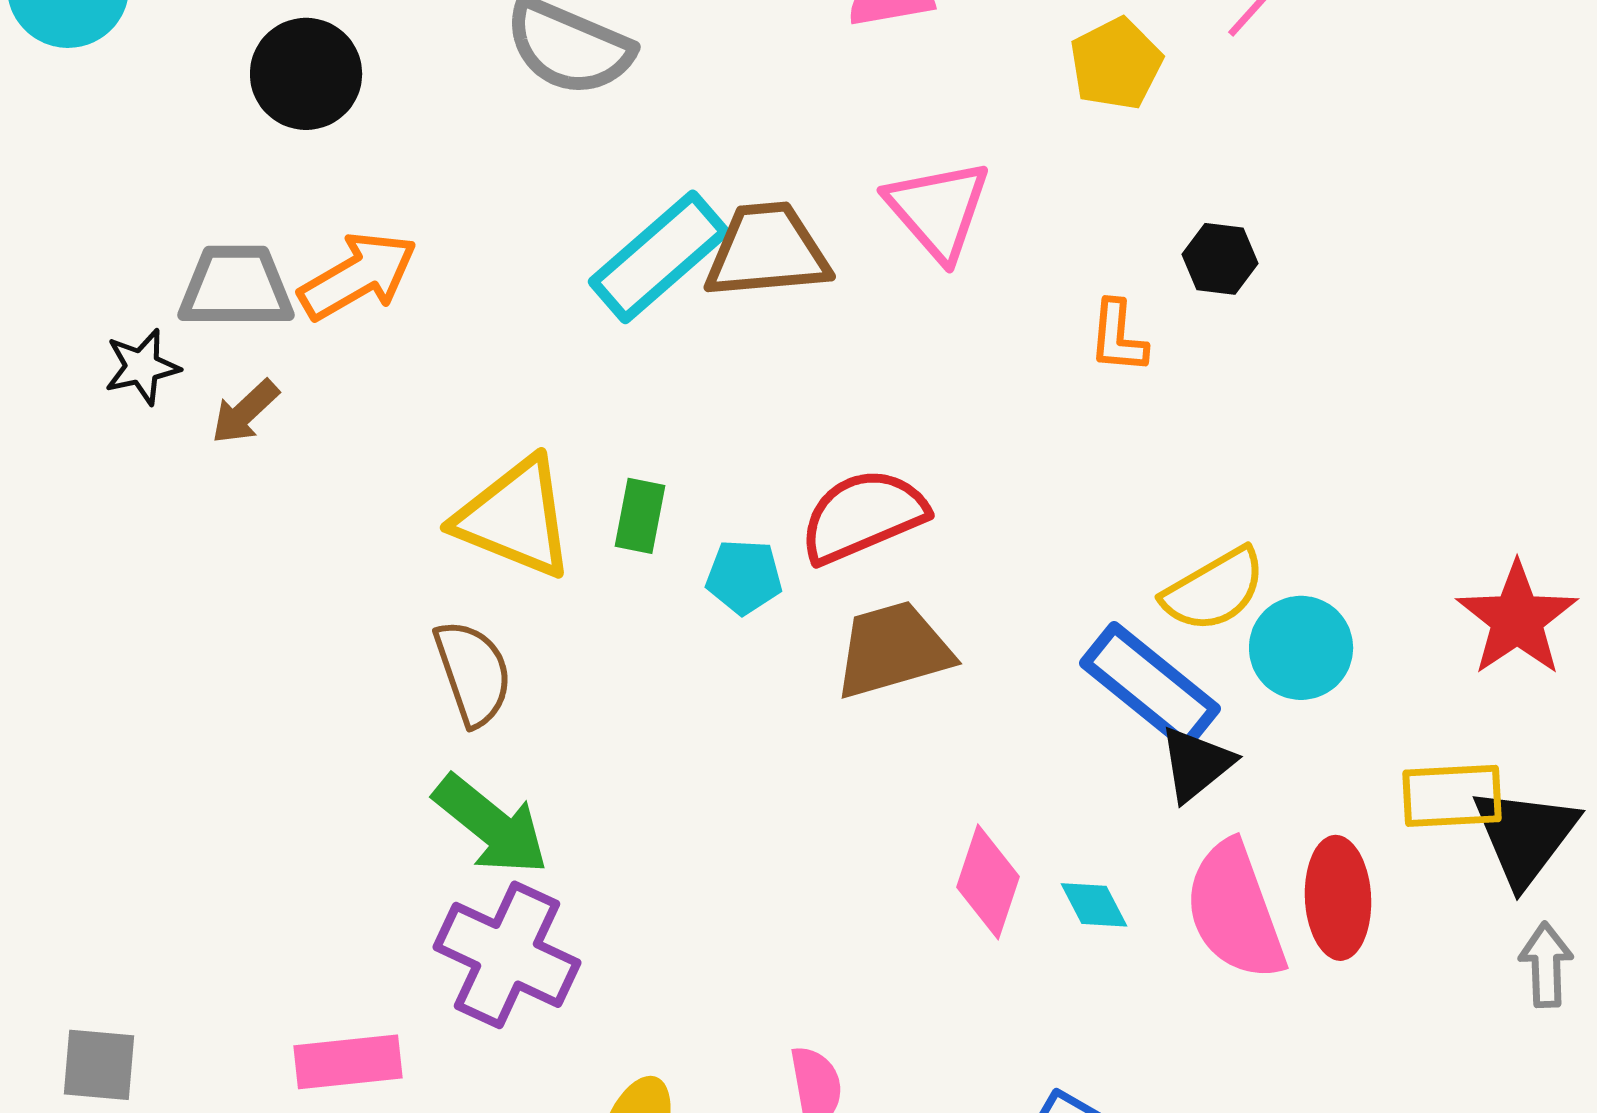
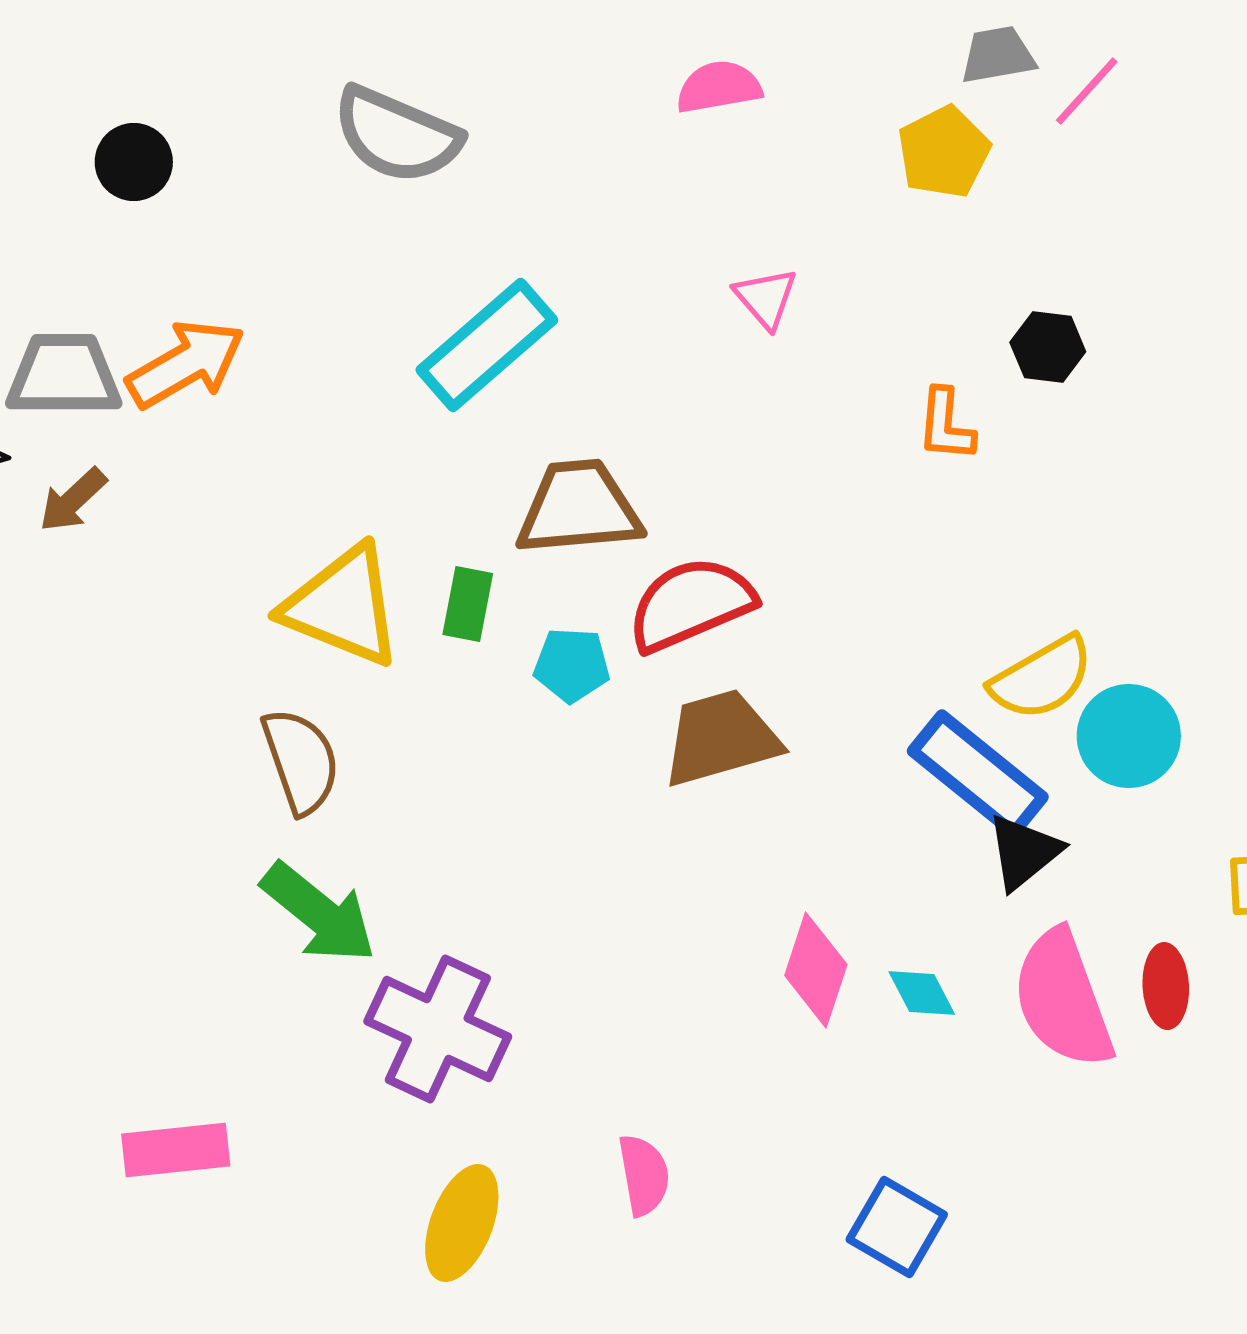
black circle: (306, 74) -> (134, 162), size x0.7
pink triangle: (938, 210) -> (766, 298), size x0.6
brown trapezoid: (767, 251) -> (579, 508), moved
red ellipse: (1338, 898) -> (1166, 986), size x0.7
purple cross: (507, 955) -> (438, 1029), moved

